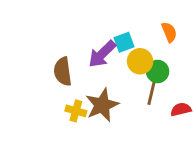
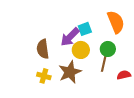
orange semicircle: (169, 32) -> (116, 22), size x1.6
yellow circle: (140, 61) -> (81, 50), moved
yellow cross: (76, 111) -> (44, 76), moved

